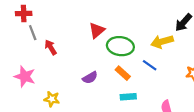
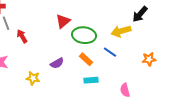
yellow star: (52, 99) -> (33, 78), moved

